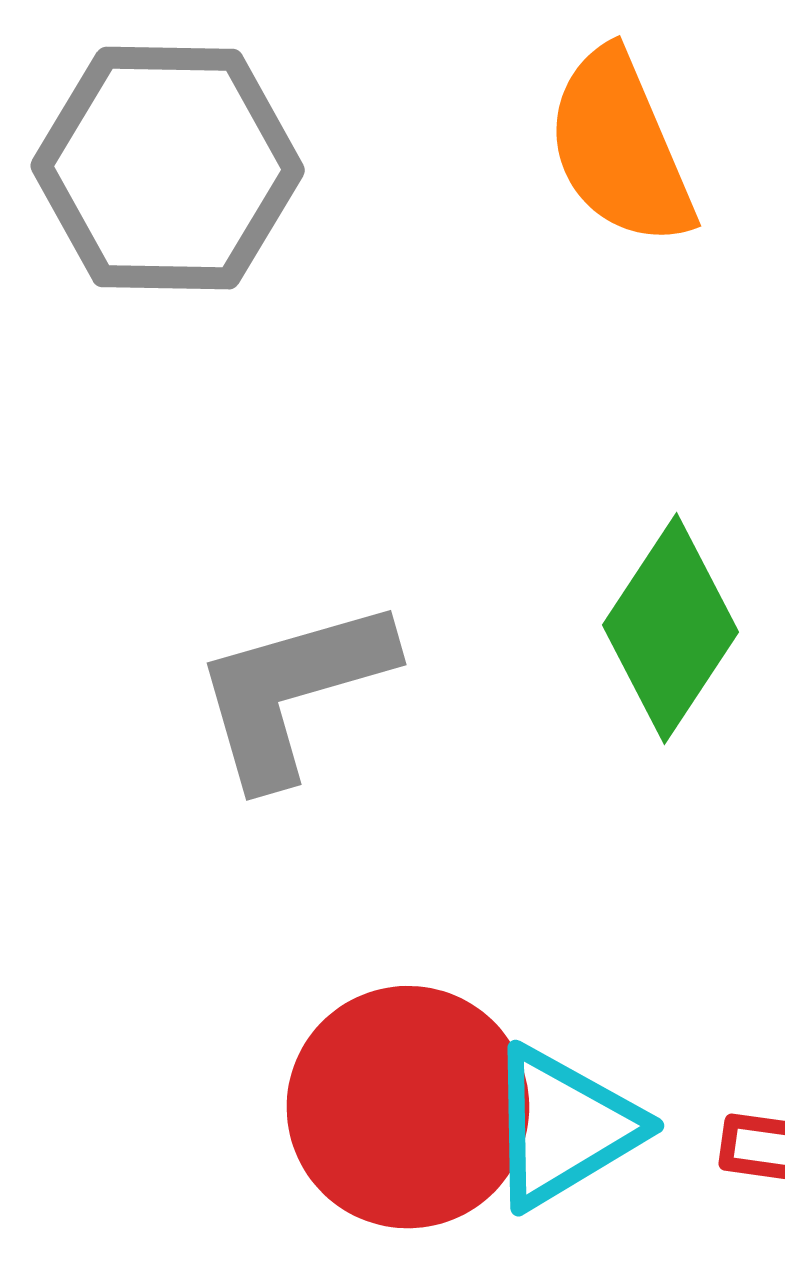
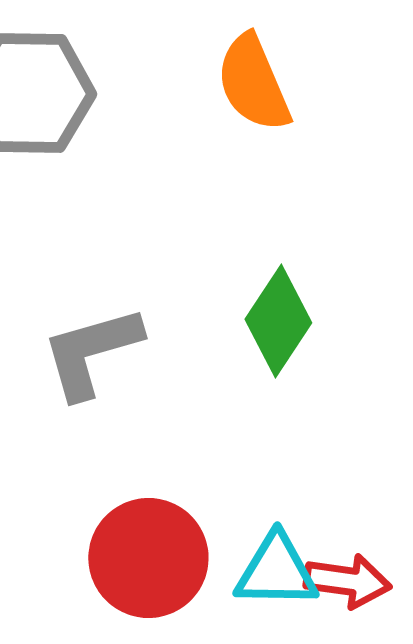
cyan triangle: (563, 1127) -> (276, 571), moved, turned 32

